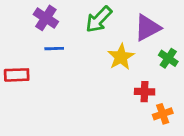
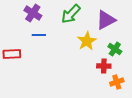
green cross: (168, 58) -> (115, 49), moved

